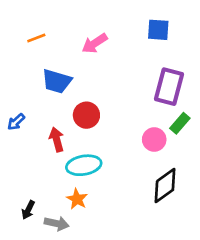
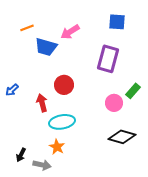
blue trapezoid: (57, 81) -> (46, 47), moved
purple rectangle: (169, 87) -> (108, 59), moved
black diamond: (165, 186) -> (122, 137), turned 52

